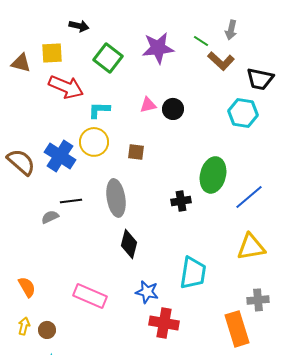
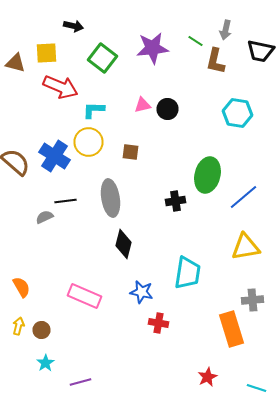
brown L-shape: (221, 61) -> (216, 61), turned 60
black trapezoid: (260, 79) -> (260, 51), moved
red cross: (164, 323) -> (158, 323), size x0.7

